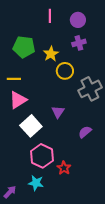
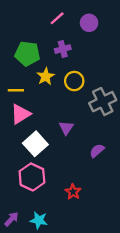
pink line: (50, 16) -> (57, 18), turned 48
purple cross: (79, 43) -> (63, 49), moved
yellow star: (51, 54) -> (46, 76), moved
pink hexagon: (42, 156) -> (32, 177), moved
cyan star: (36, 183) -> (39, 220), moved

